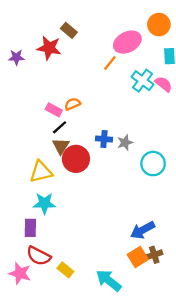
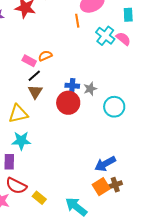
orange line: (110, 63) -> (77, 21), turned -48
red circle: (76, 159) -> (68, 103), moved

